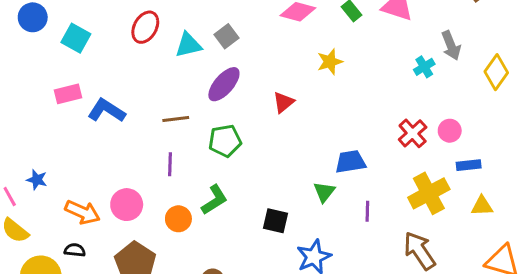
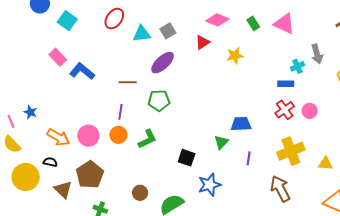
pink rectangle: (68, 94) -> (58, 57), turned 54
red triangle: (283, 102) -> (202, 42), moved
blue rectangle: (469, 165) -> (286, 84), moved
orange circle: (178, 219) -> (118, 135), moved

